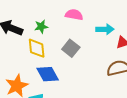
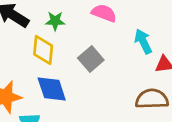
cyan arrow: (105, 29) -> (143, 41), turned -126

